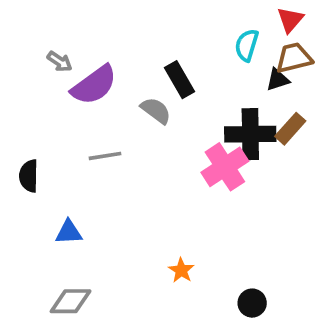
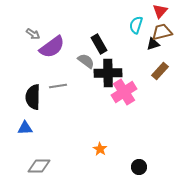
black cross: (250, 134) -> (108, 73), moved
black semicircle: (29, 176) -> (33, 97), moved, size x1.4
blue triangle: (69, 232) -> (25, 128), moved

